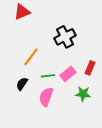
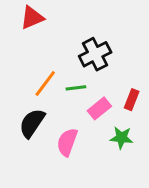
green line: (48, 76) -> (76, 88), moved
black semicircle: (22, 84) -> (32, 123), size x1.5

